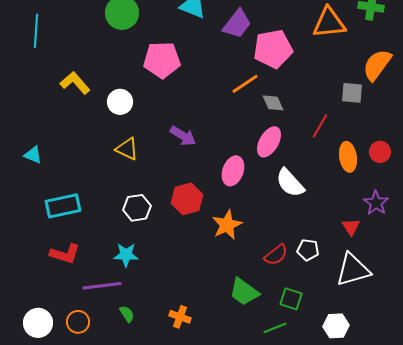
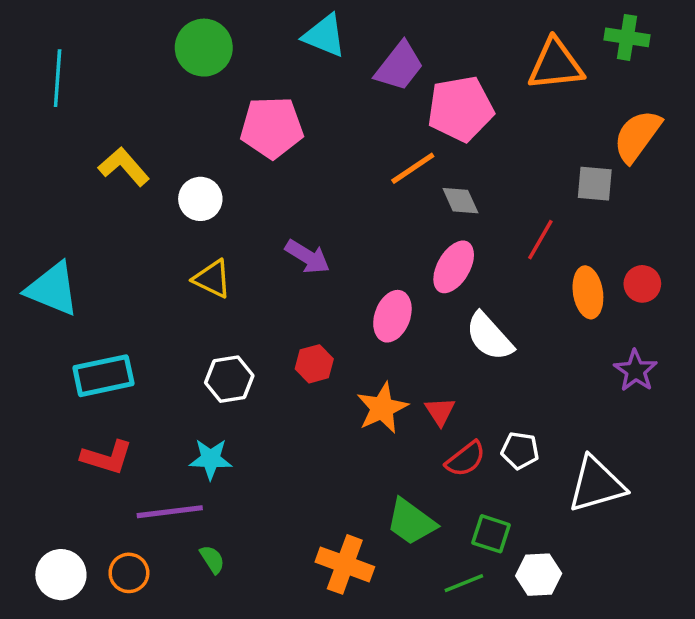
cyan triangle: (33, 155) -> (52, 289), size x1.8
red hexagon: (187, 199) -> (314, 364), size x0.7
red triangle: (351, 227) -> (440, 411), moved
orange cross: (180, 317) -> (345, 564), moved, size x1.5
white hexagon: (336, 326) -> (539, 575), moved

